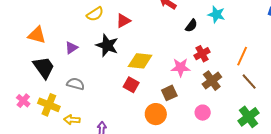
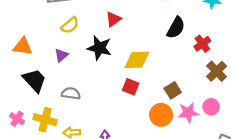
yellow semicircle: (95, 14) -> (70, 25), moved
black semicircle: (191, 26) -> (176, 28), moved, size x1.5
pink star: (181, 67) -> (188, 113), moved

